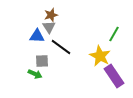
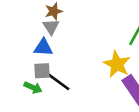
blue triangle: (37, 36) -> (43, 47), moved
black line: (61, 47) -> (57, 81), moved

